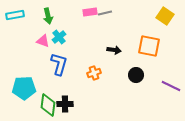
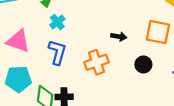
pink triangle: (43, 41) -> (18, 41), moved, size x1.6
orange cross: (94, 73) -> (96, 62), size x1.5

